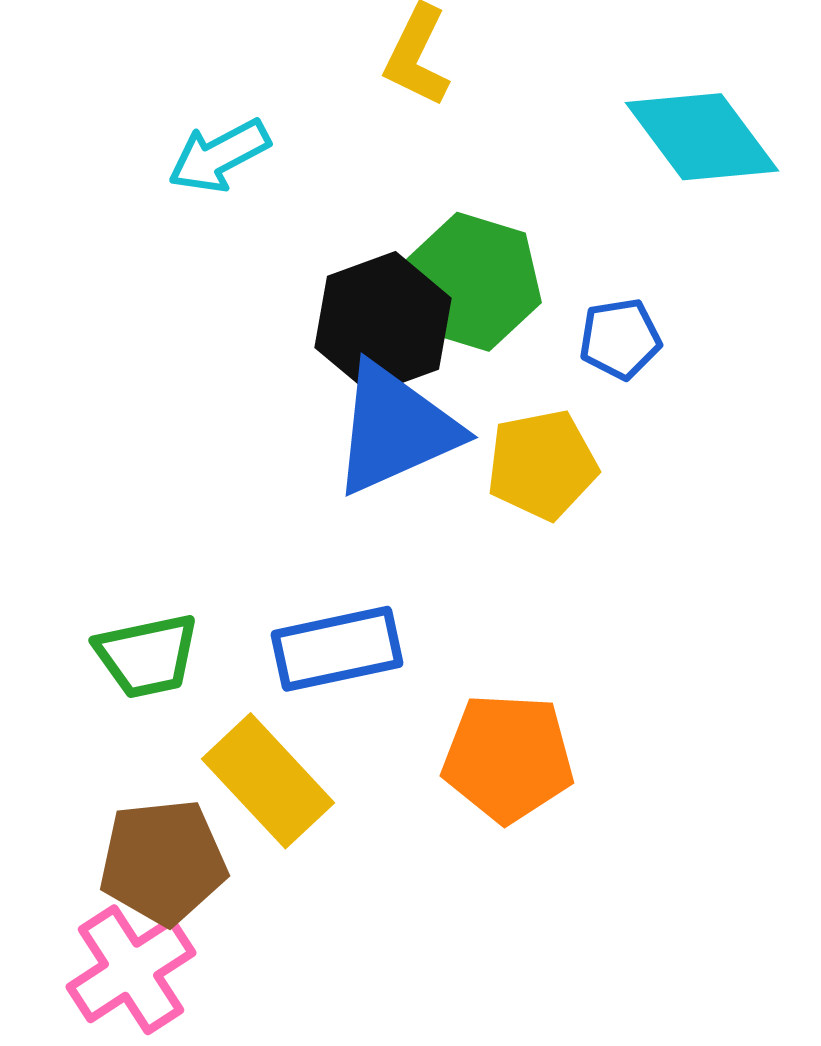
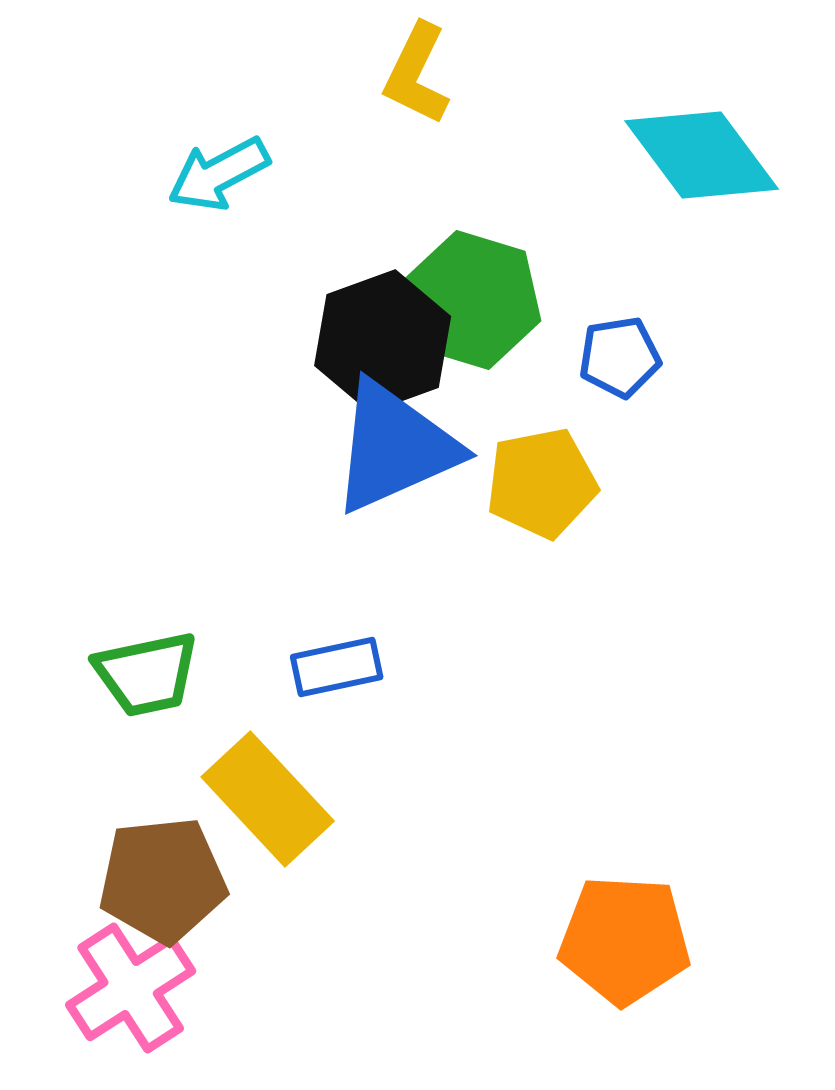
blue rectangle: (337, 649) -> (337, 667), size x0.7
orange pentagon: (508, 758) -> (625, 940), moved

